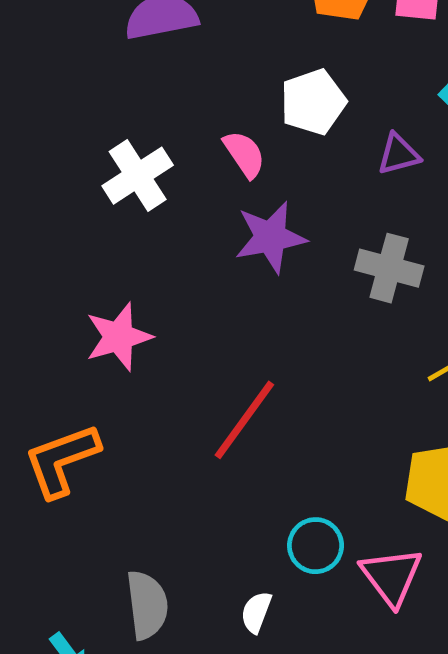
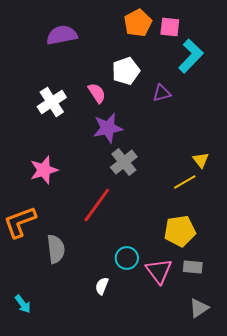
gray cross: (389, 268) -> (124, 162), moved, turned 36
gray semicircle: (147, 605) -> (56, 249), moved

